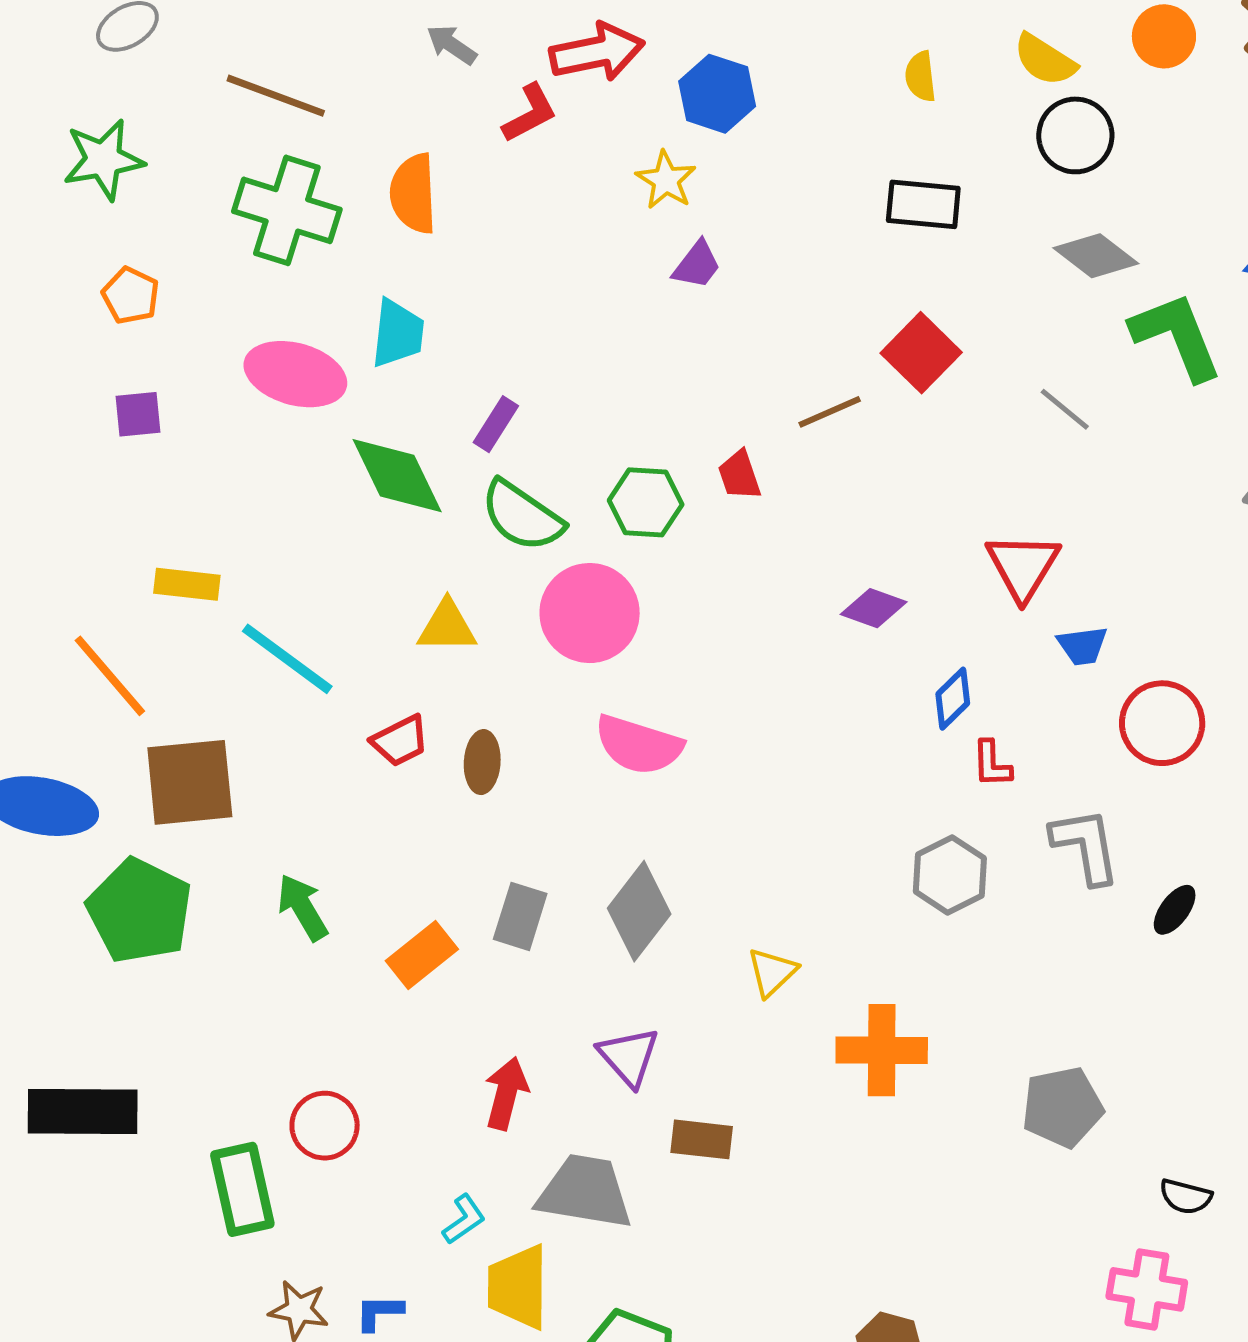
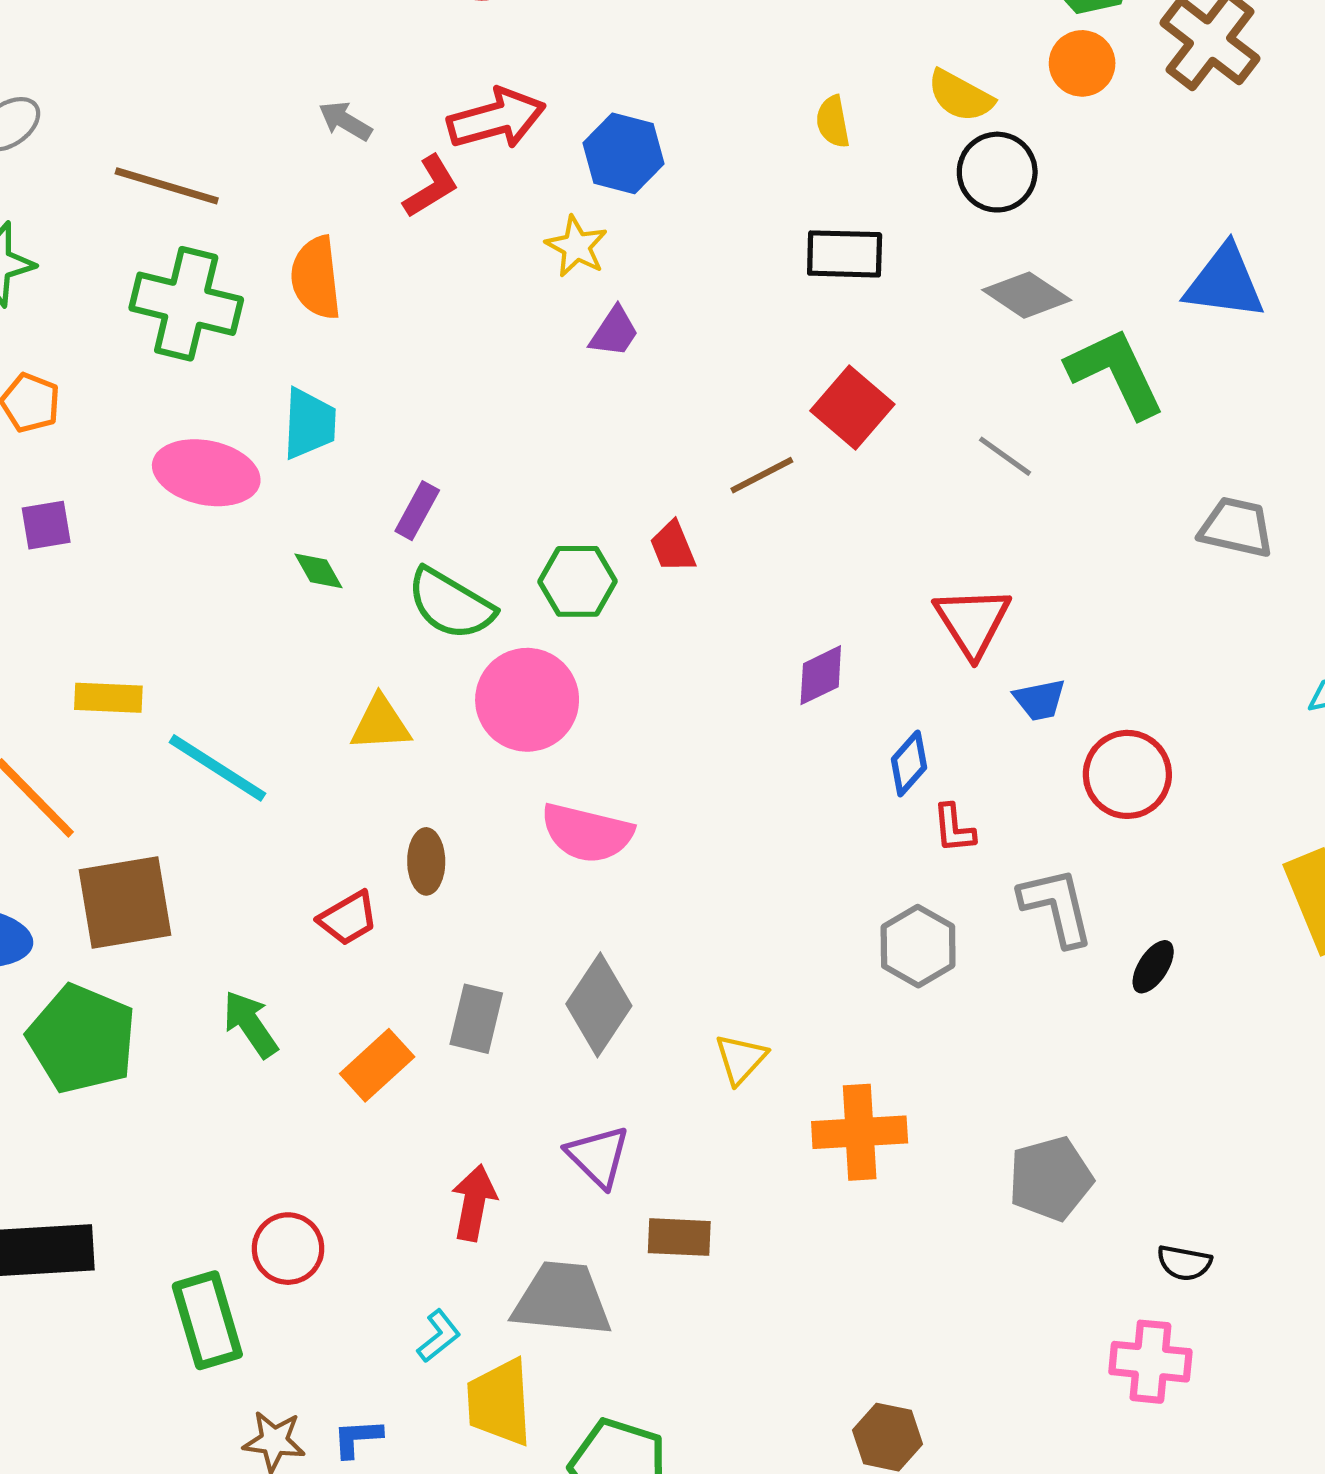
green diamond: (397, 476) -> (318, 571), size x0.5
purple diamond: (874, 608) -> (821, 675), turned -42
red trapezoid: (400, 741) -> (348, 918), moved

